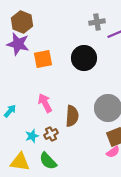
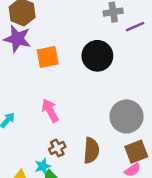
brown semicircle: (72, 116) -> (91, 150), moved
cyan star: (32, 136) -> (43, 166), moved

